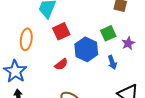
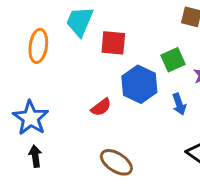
red square: (61, 31) -> (113, 43), moved, turned 30
orange ellipse: (26, 39) -> (38, 46), moved

